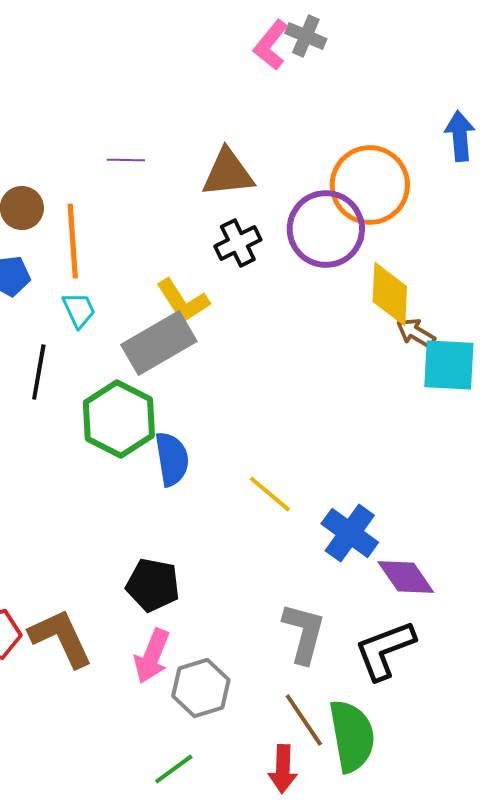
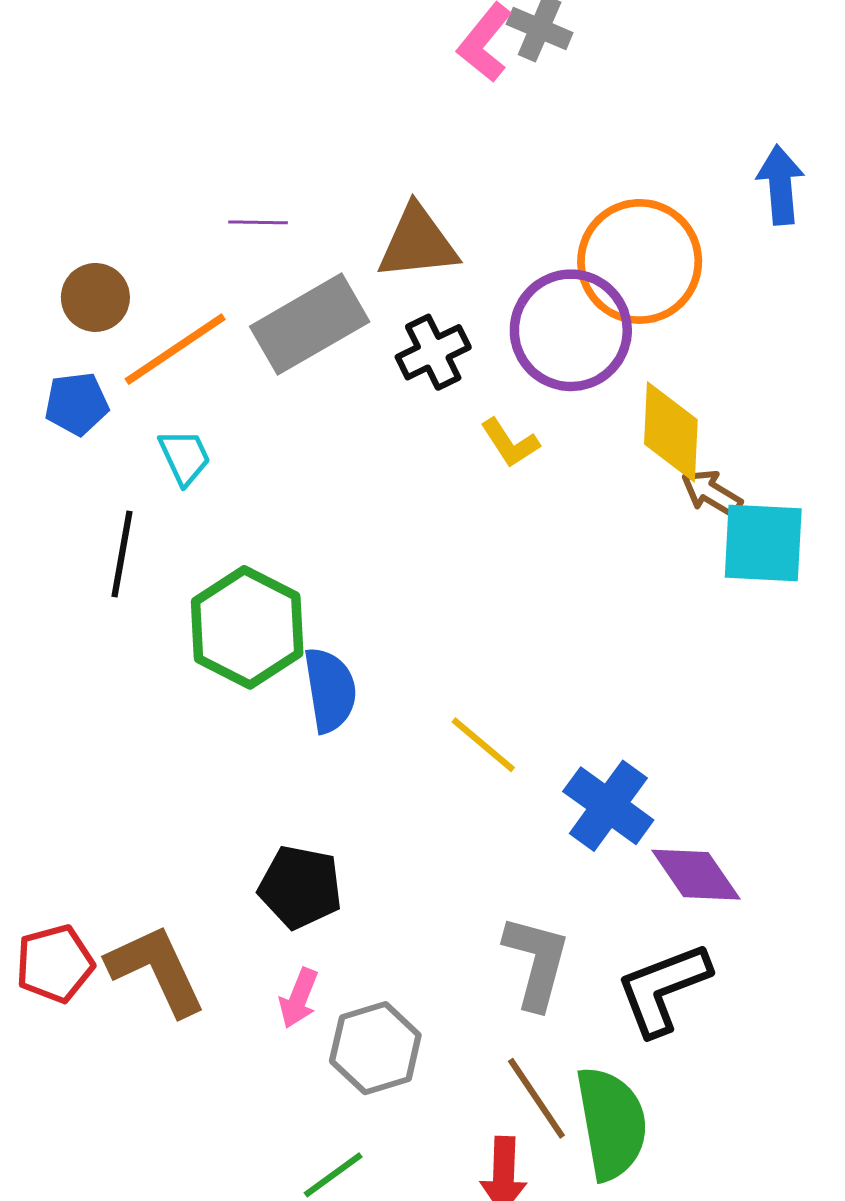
orange line: (73, 241) -> (175, 349), turned 60
yellow L-shape: (183, 301) -> (510, 443), moved, size x0.7
gray rectangle: (159, 343) -> (310, 324), moved
pink arrow: (152, 656) -> (299, 998), size x0.7

